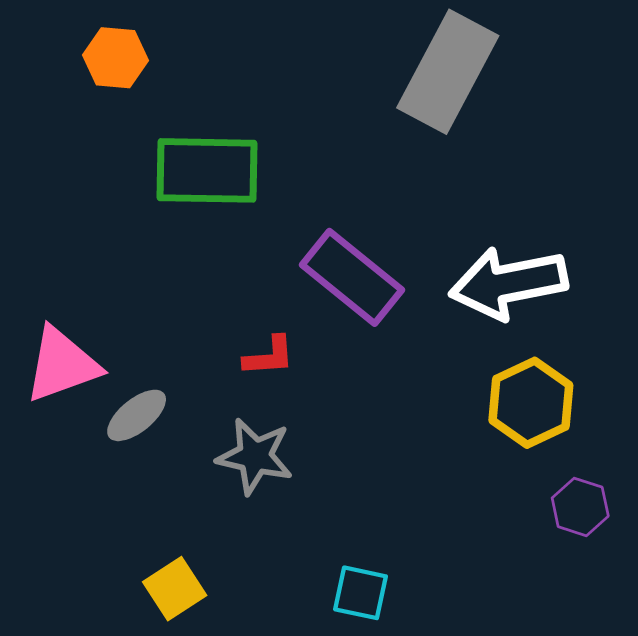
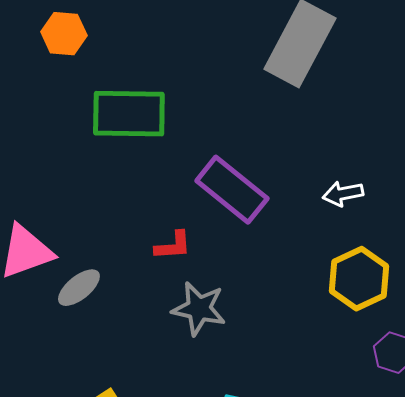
white arrow: (508, 283) -> (343, 194), size x0.5
gray star: (255, 456) -> (199, 309), moved

